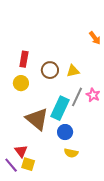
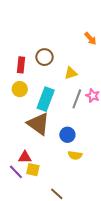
brown circle: (50, 70) -> (45, 57), moved
cyan rectangle: (60, 108) -> (46, 99), moved
red triangle: (21, 151) -> (25, 157), turned -48

